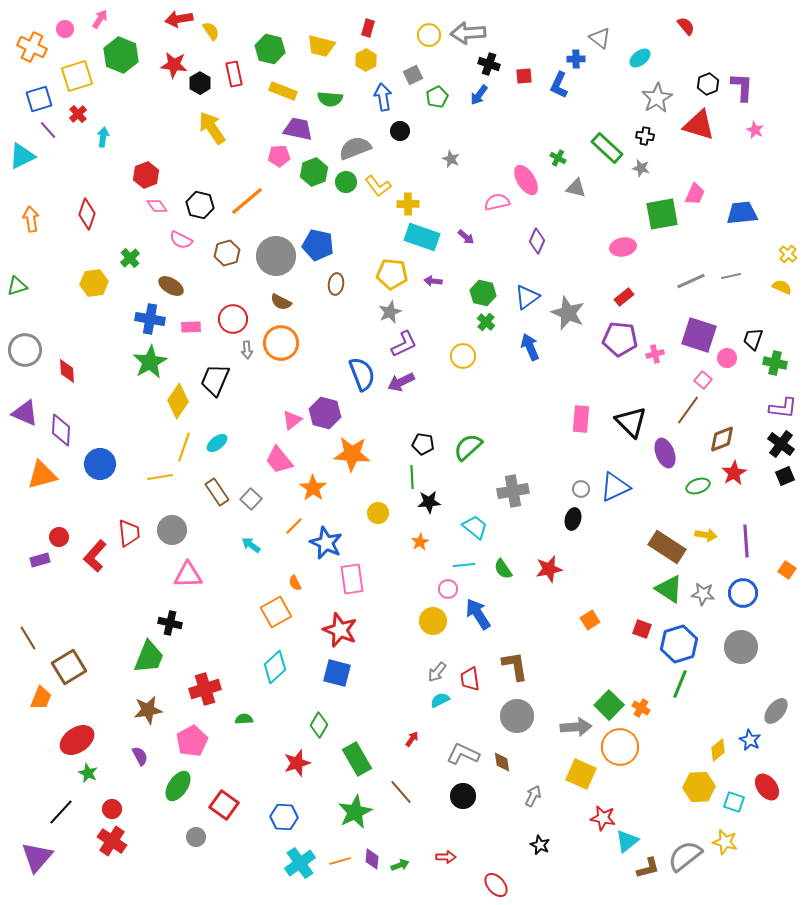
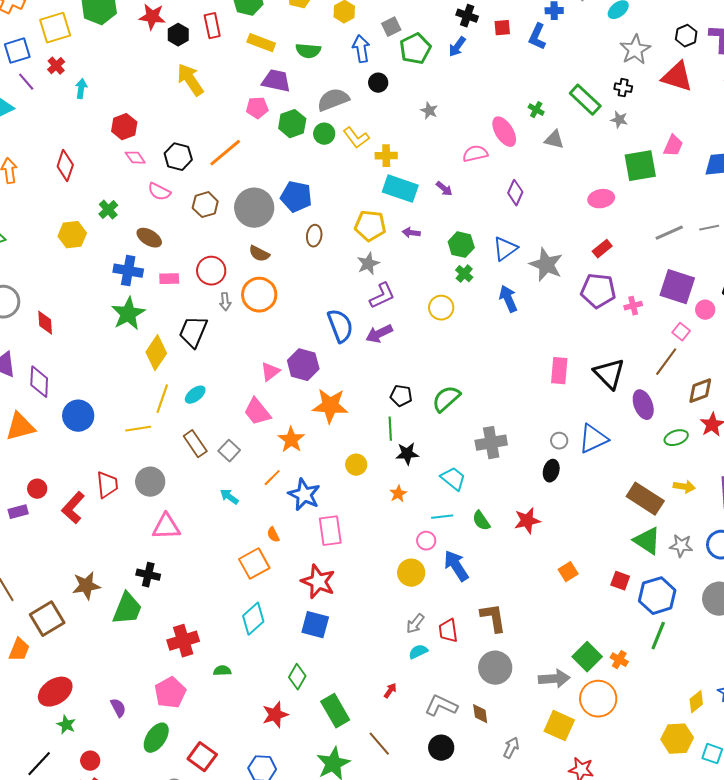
green pentagon: (437, 97) -> (415, 49), size x1.4
brown star: (148, 710) -> (86, 586), moved

